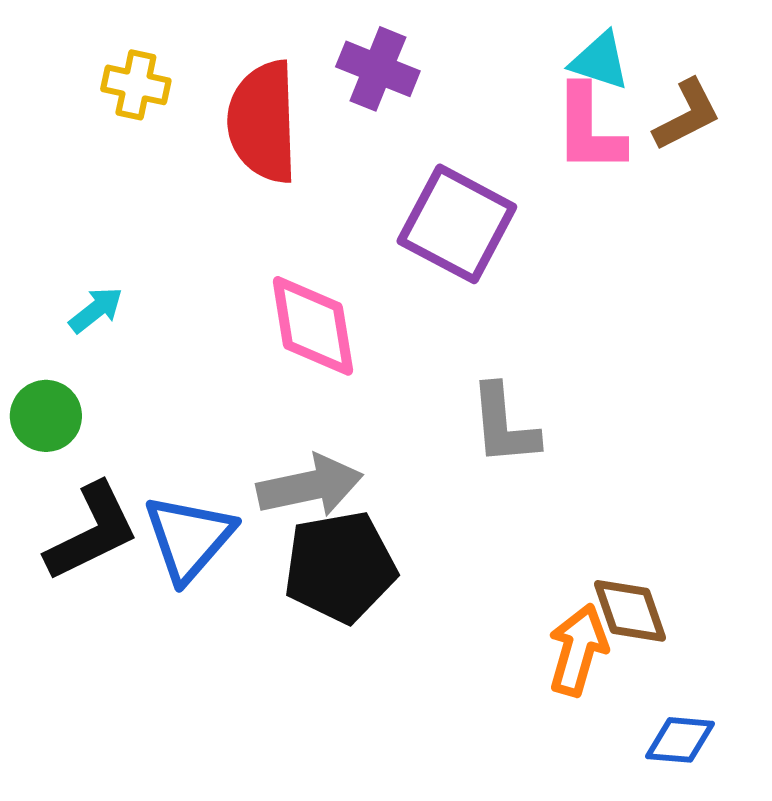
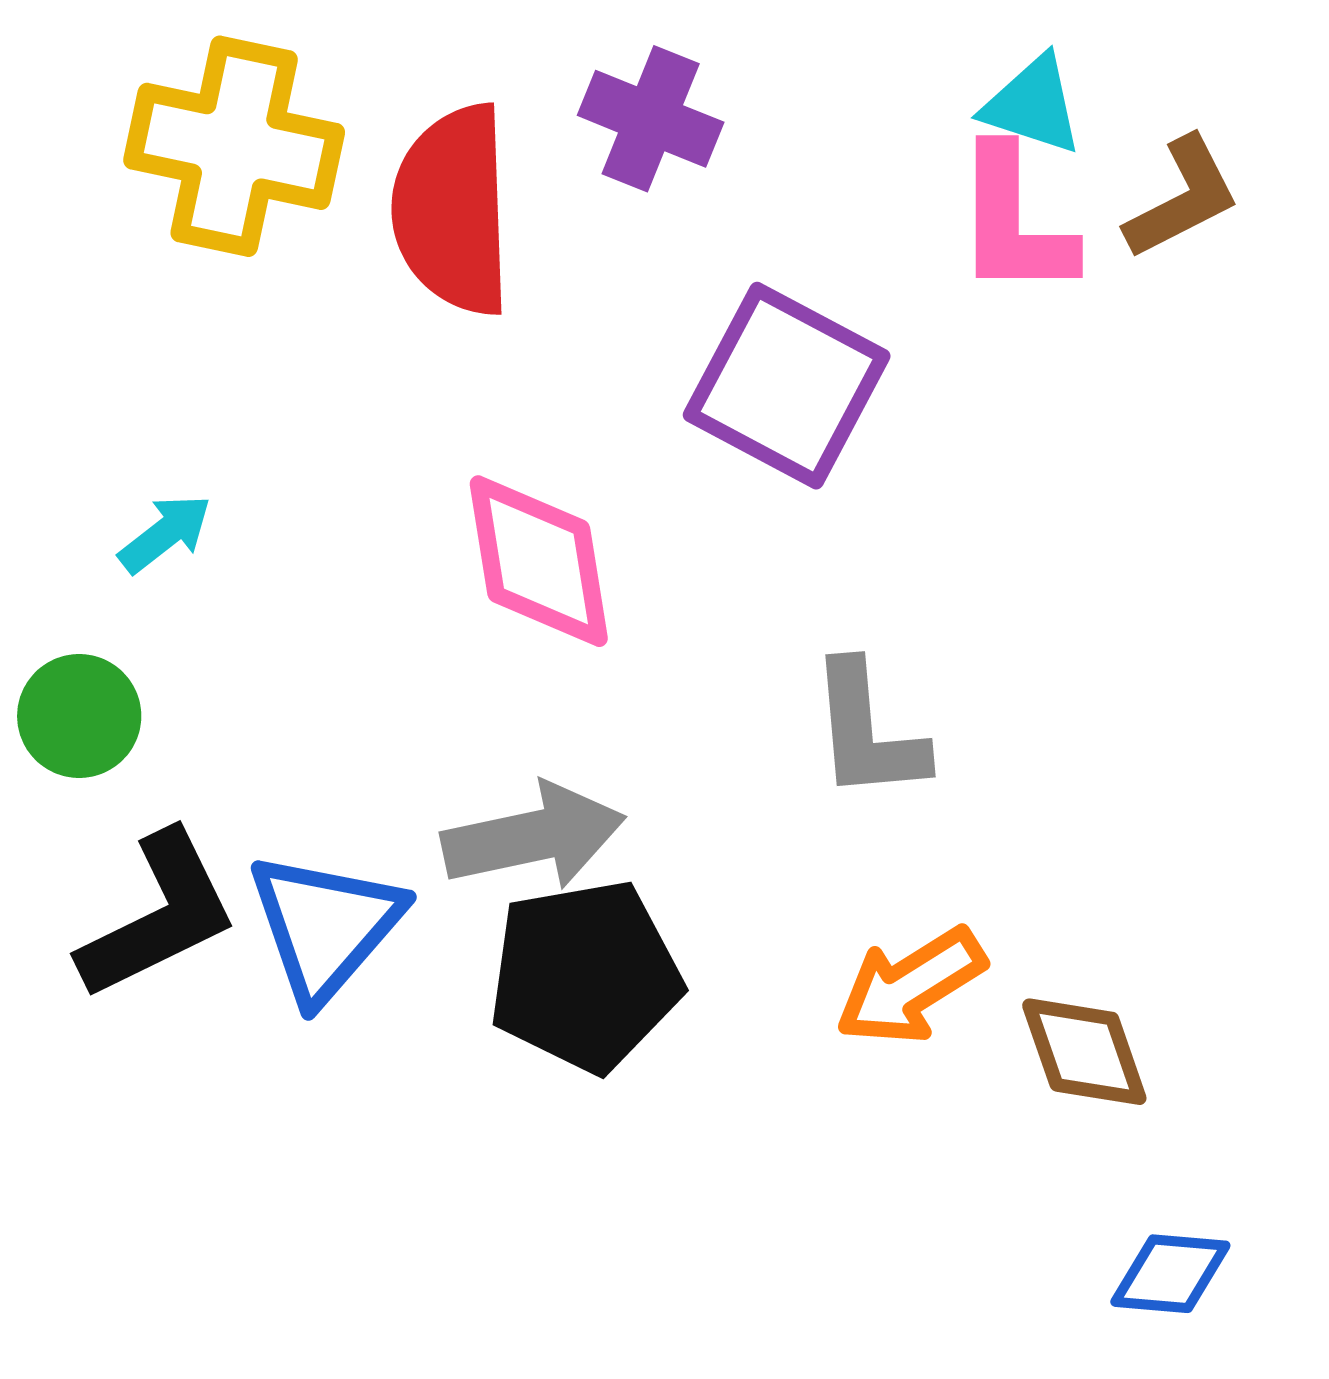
yellow cross: (136, 85) -> (234, 146), size x1.8
orange arrow: (578, 650) -> (911, 986), moved, turned -138

